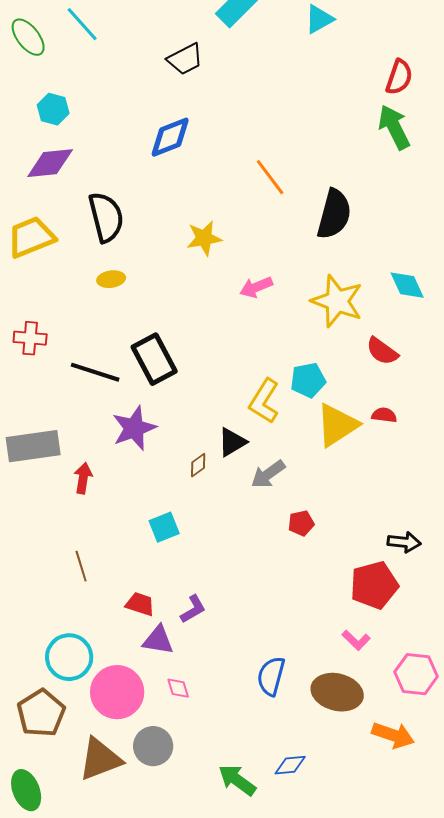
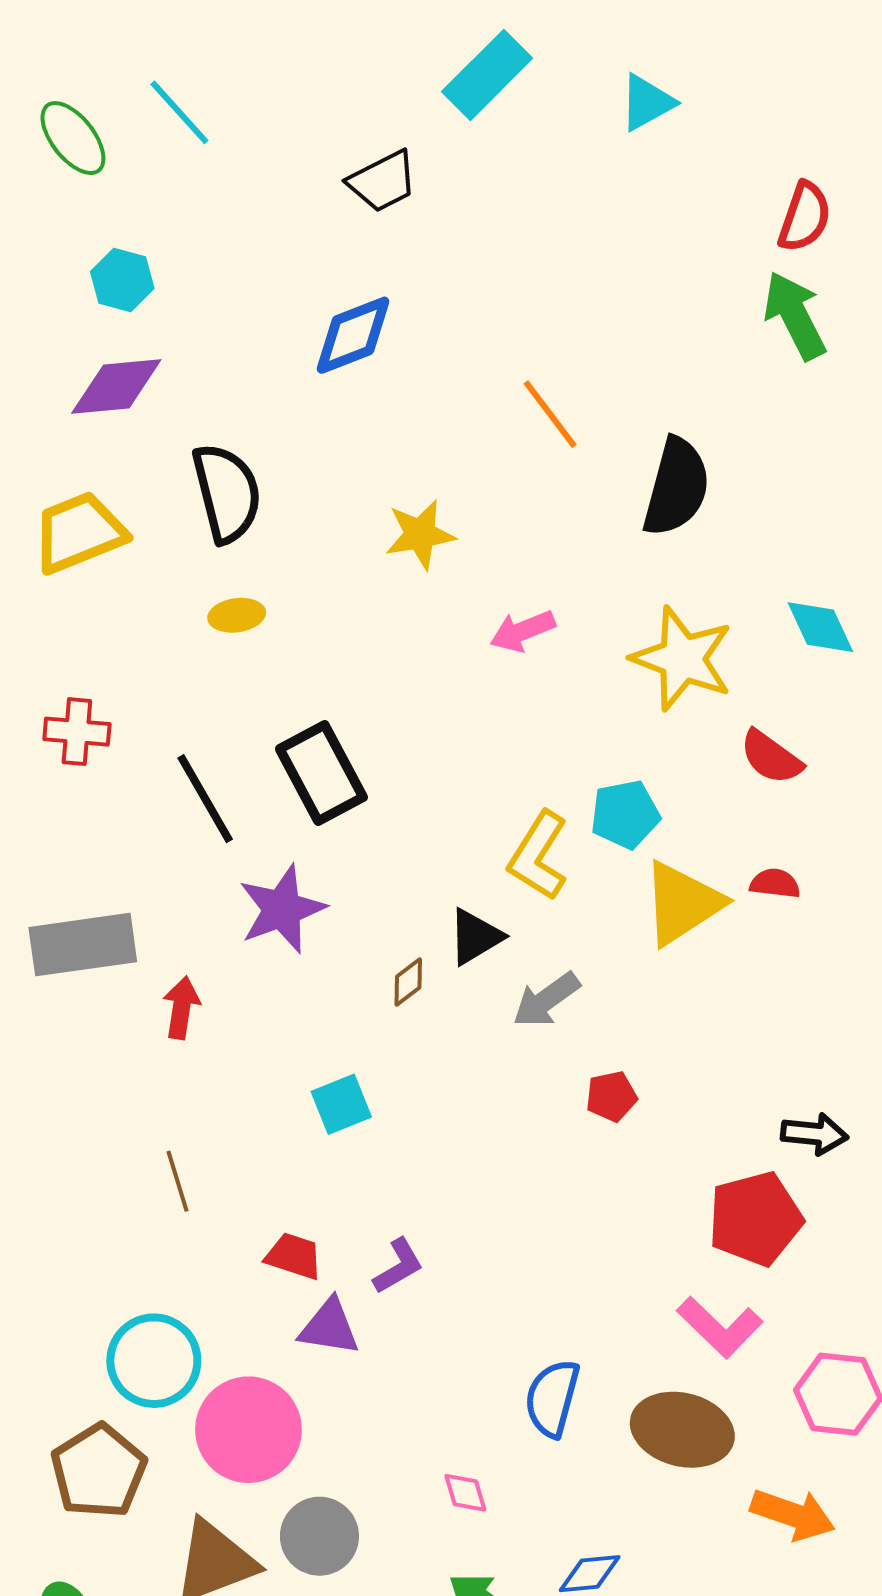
black line: (95, 372) -> (205, 799), turned 42
pink L-shape: (356, 640) -> (720, 1327), size x1.5
pink diamond: (178, 688) -> (465, 1493), moved

